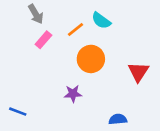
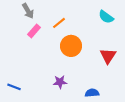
cyan semicircle: (101, 21) -> (106, 17), moved
purple star: (73, 94) -> (60, 82), moved

